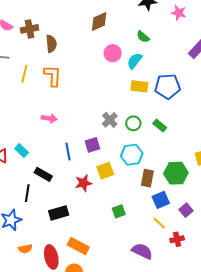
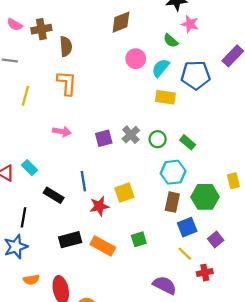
pink star: (179, 13) -> (190, 24), moved
yellow line: (24, 74) -> (25, 96), moved
blue pentagon: (168, 86) -> (196, 75), moved
purple square: (92, 145) -> (104, 138), moved
blue line: (68, 152) -> (83, 181), moved
cyan hexagon: (132, 155) -> (173, 172), moved
black line: (27, 193) -> (24, 217), moved
orange rectangle: (78, 246) -> (103, 246), moved

